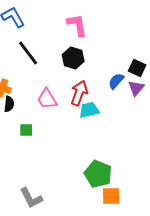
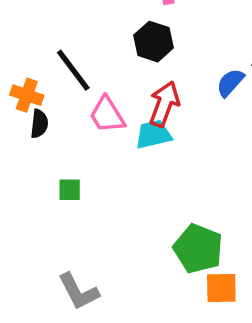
black line: (28, 53) -> (73, 70), moved
cyan trapezoid: (89, 110) -> (154, 134), moved
green square: (26, 130) -> (70, 190), moved

